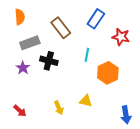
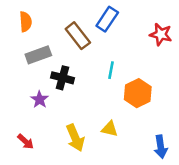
blue rectangle: (96, 19) -> (107, 19), moved
red star: (121, 37) -> (161, 34), moved
purple star: (23, 68) -> (40, 99), moved
yellow arrow: (59, 108) -> (75, 138), size x1.5

